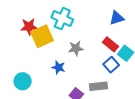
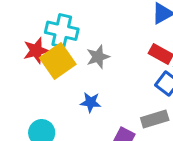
cyan cross: (62, 19) -> (62, 31), moved
gray star: (76, 48) -> (98, 57), moved

